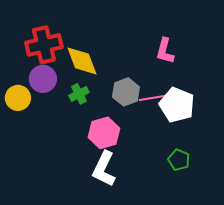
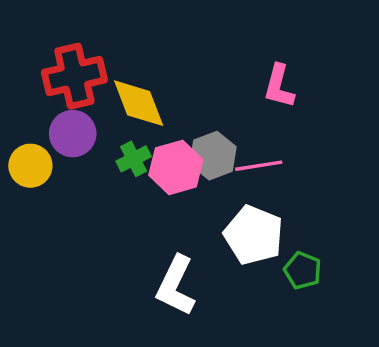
white pentagon: (177, 105) -> (254, 235), moved
pink hexagon: (104, 133) -> (176, 167), moved

